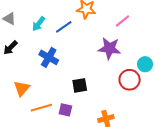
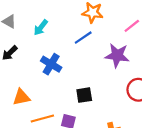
blue line: (64, 27) -> (83, 38), moved
orange triangle: (22, 88) -> (21, 97), turned 36

